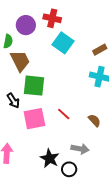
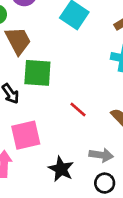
pink square: (34, 119) -> (26, 135), moved
black circle: (69, 169) -> (105, 183), moved

